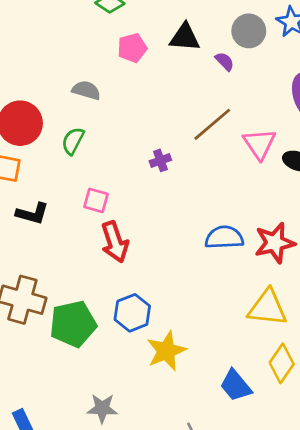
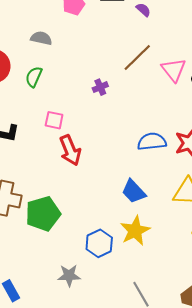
blue hexagon: (132, 313) -> (99, 243), moved
yellow star: (166, 351) -> (135, 231), moved
blue trapezoid: (236, 386) -> (134, 191), moved

